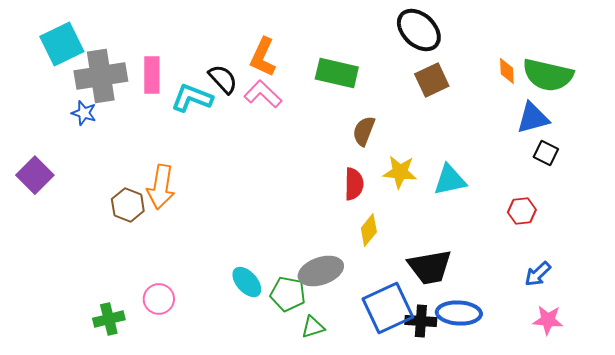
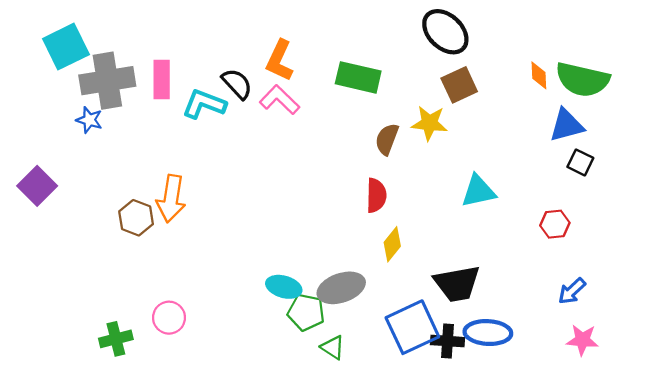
yellow star: (400, 172) -> (429, 123), moved
cyan ellipse: (247, 282) -> (284, 287), moved, turned -32
green triangle: (313, 327) -> (333, 347), turned 50

